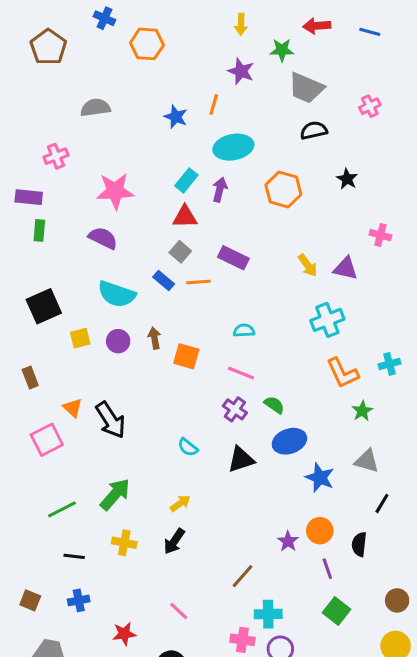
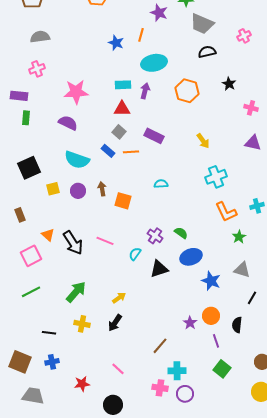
gray semicircle: (95, 108) -> (40, 37), moved
cyan rectangle: (186, 180) -> (123, 85), turned 49
pink cross: (380, 235) -> (251, 108), moved
purple triangle: (346, 268) -> (253, 143), moved
pink line: (241, 373) -> (105, 241), moved
cyan semicircle: (188, 447) -> (135, 254), moved, turned 88
green line: (62, 509) -> (31, 292), moved
brown square: (30, 600) -> (20, 362), size x1.6

